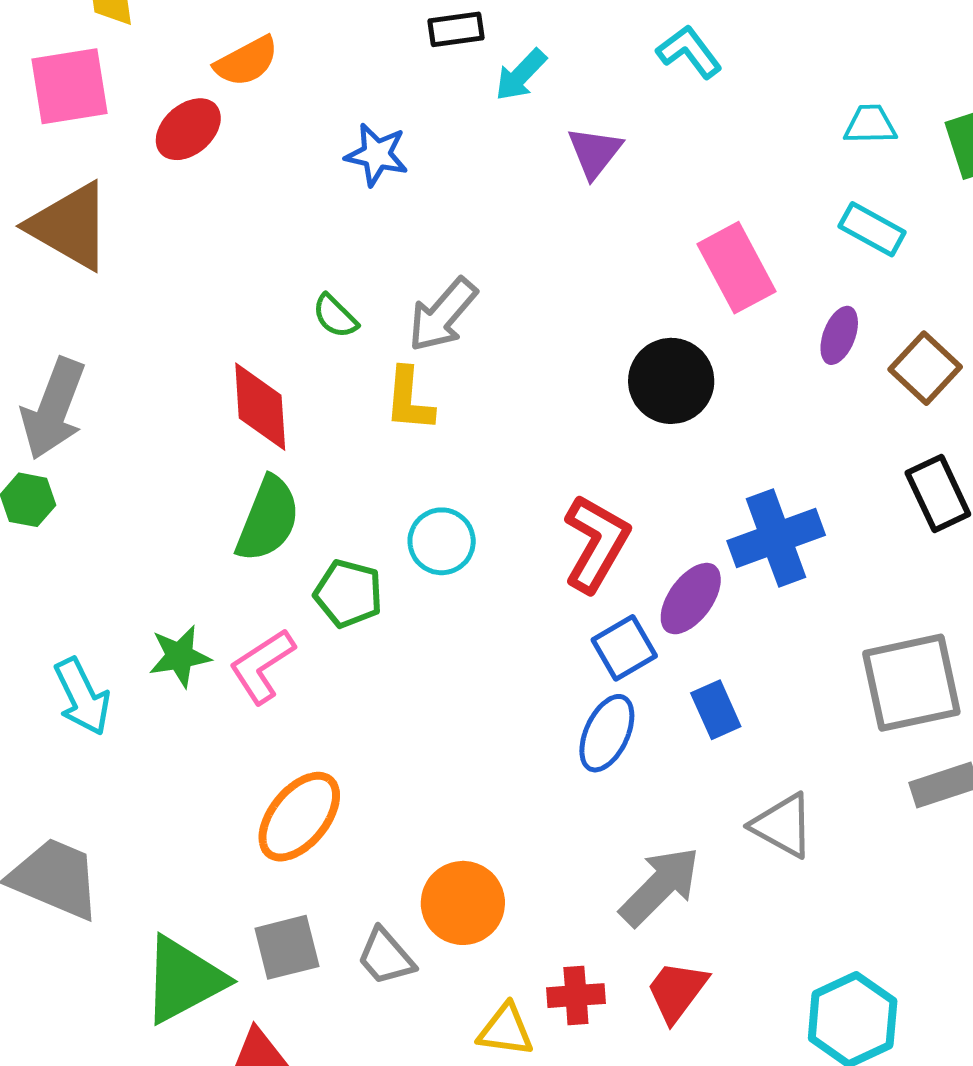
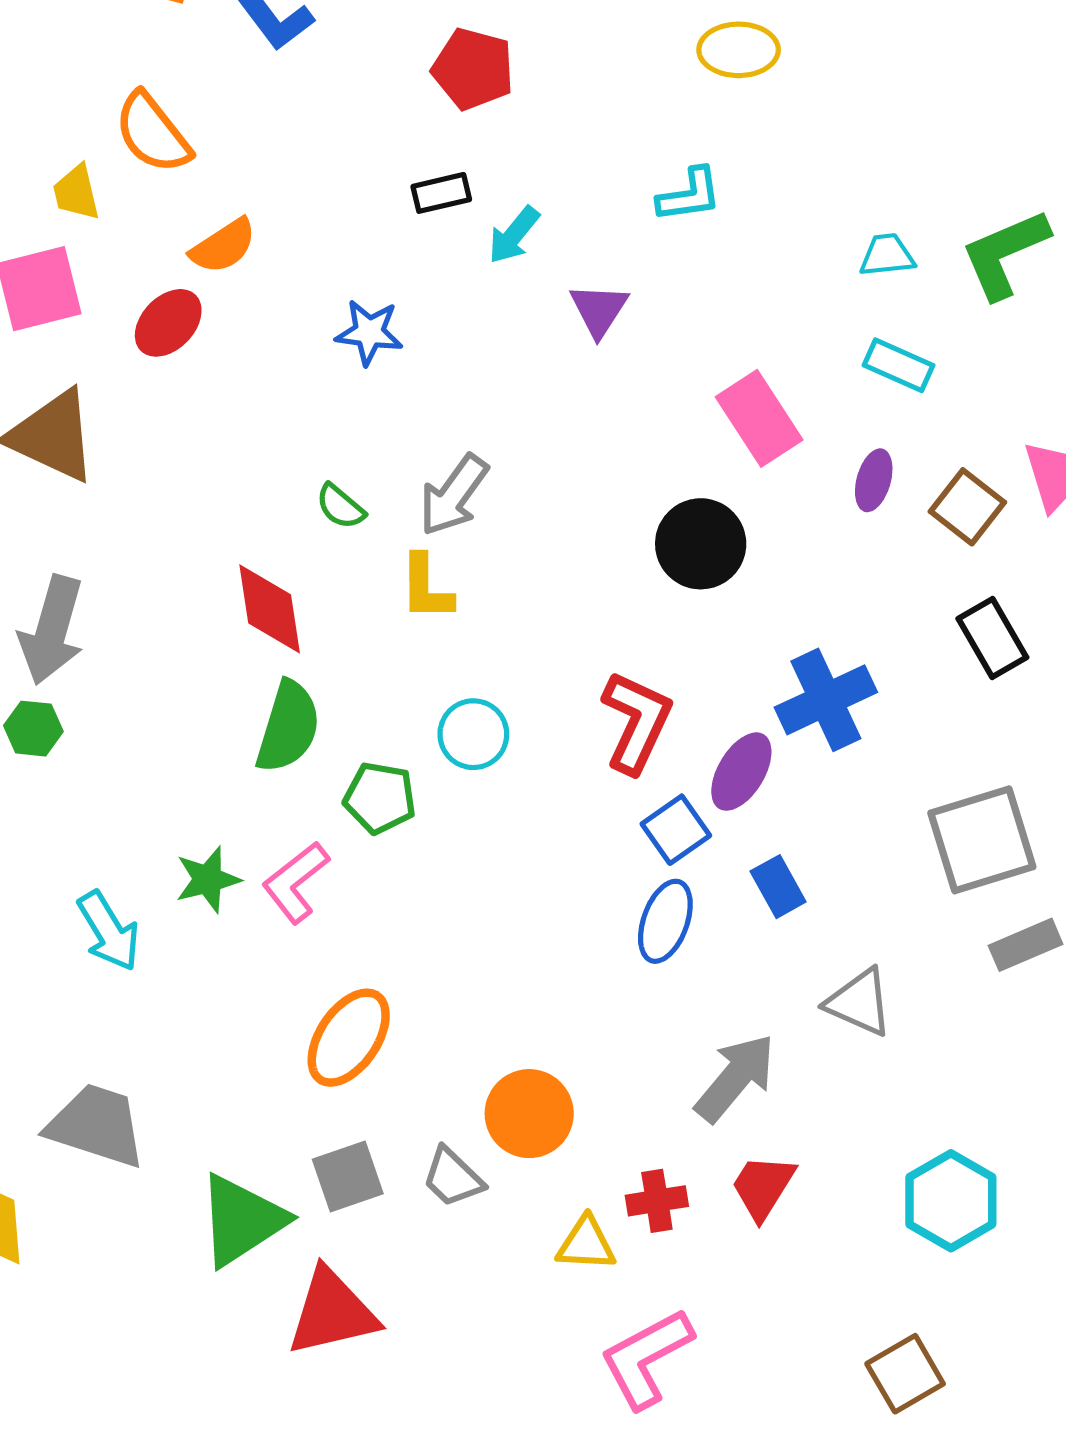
cyan L-shape: (689, 52) -> (689, 195), turned 124

